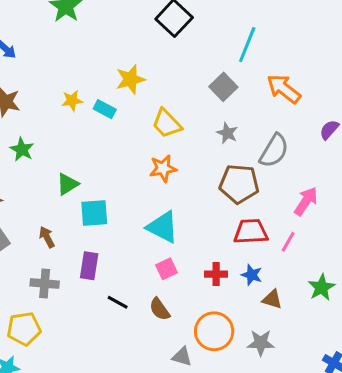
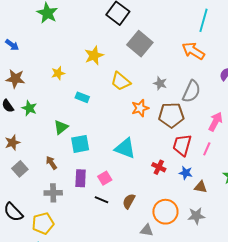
cyan line: (247, 45) -> (203, 20), moved
gray square: (223, 87) -> (140, 44), moved, size x1.4
cyan rectangle: (105, 109) -> (82, 97), moved
orange star: (163, 168) -> (140, 108), moved
red trapezoid: (251, 232) -> (182, 145), turned -65
pink square: (167, 269) -> (105, 178), moved
red cross: (216, 274) -> (159, 167), moved, turned 32
brown semicircle: (160, 309) -> (129, 201), turned 70

